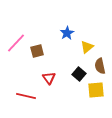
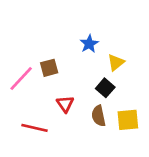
pink line: (16, 43) -> (21, 78), moved
brown semicircle: (100, 66) -> (99, 116), moved
black square: (79, 74) -> (105, 88), moved

